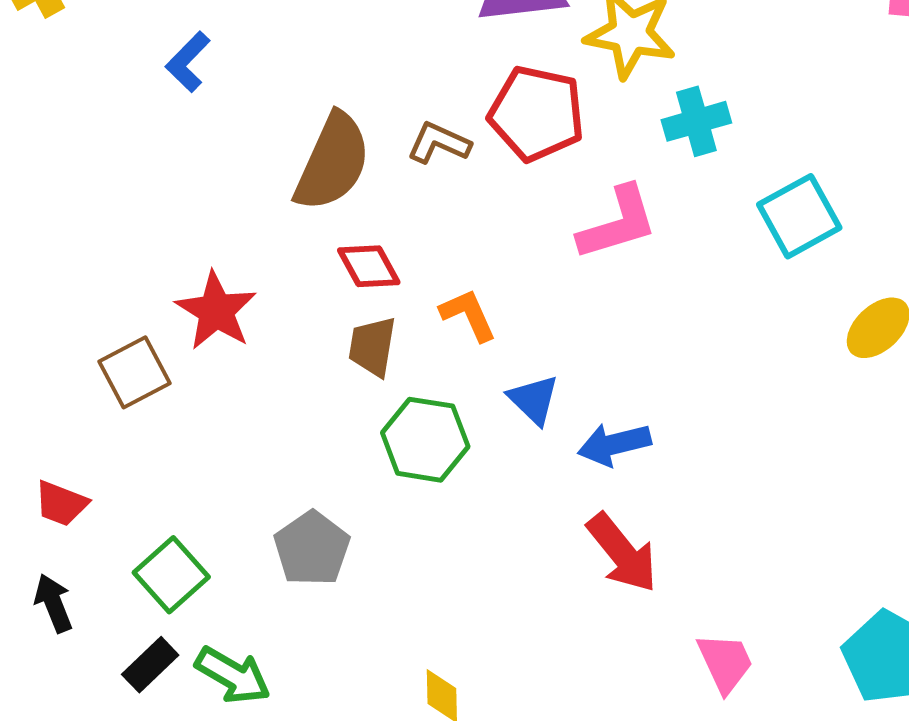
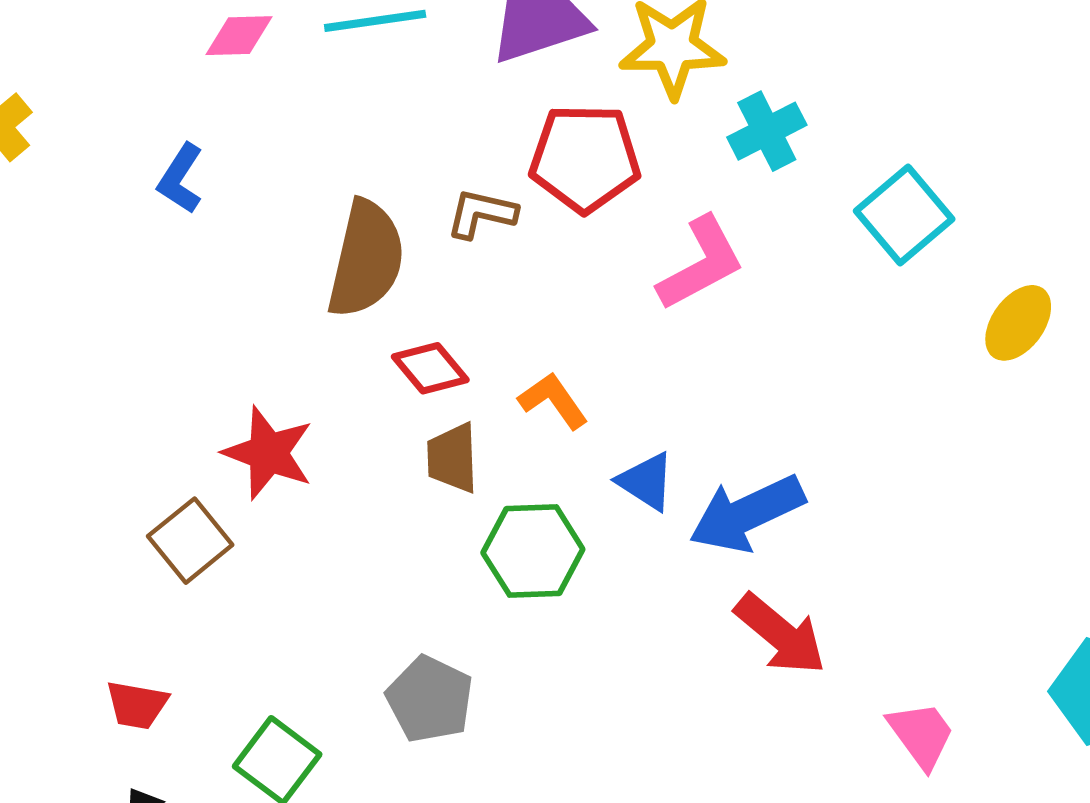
blue arrow: (614, 444) -> (747, 514), size x1.4

